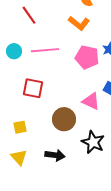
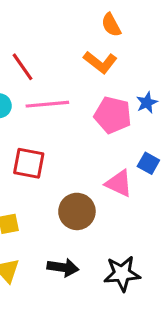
red line: (29, 15) -> (23, 67), moved
black star: (93, 142) -> (122, 274), moved, turned -30

